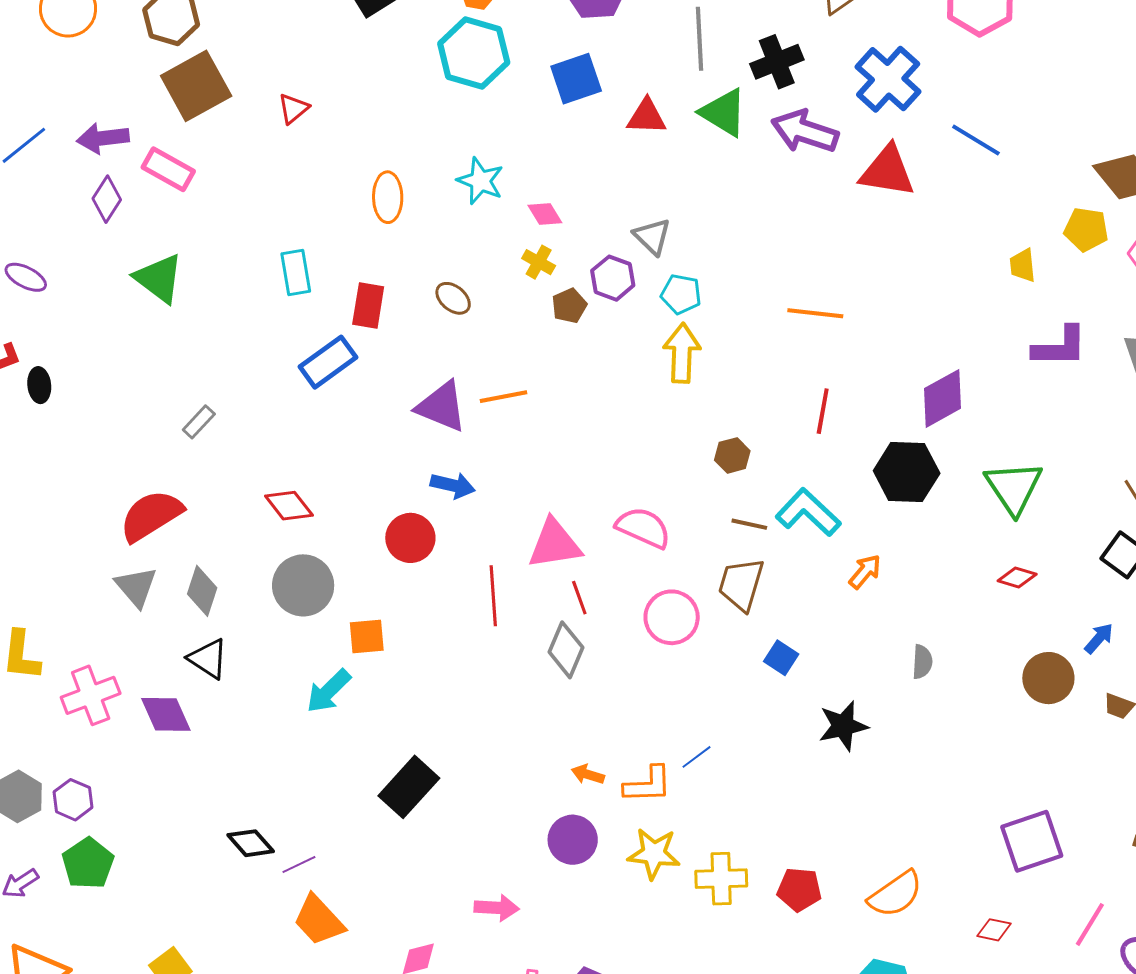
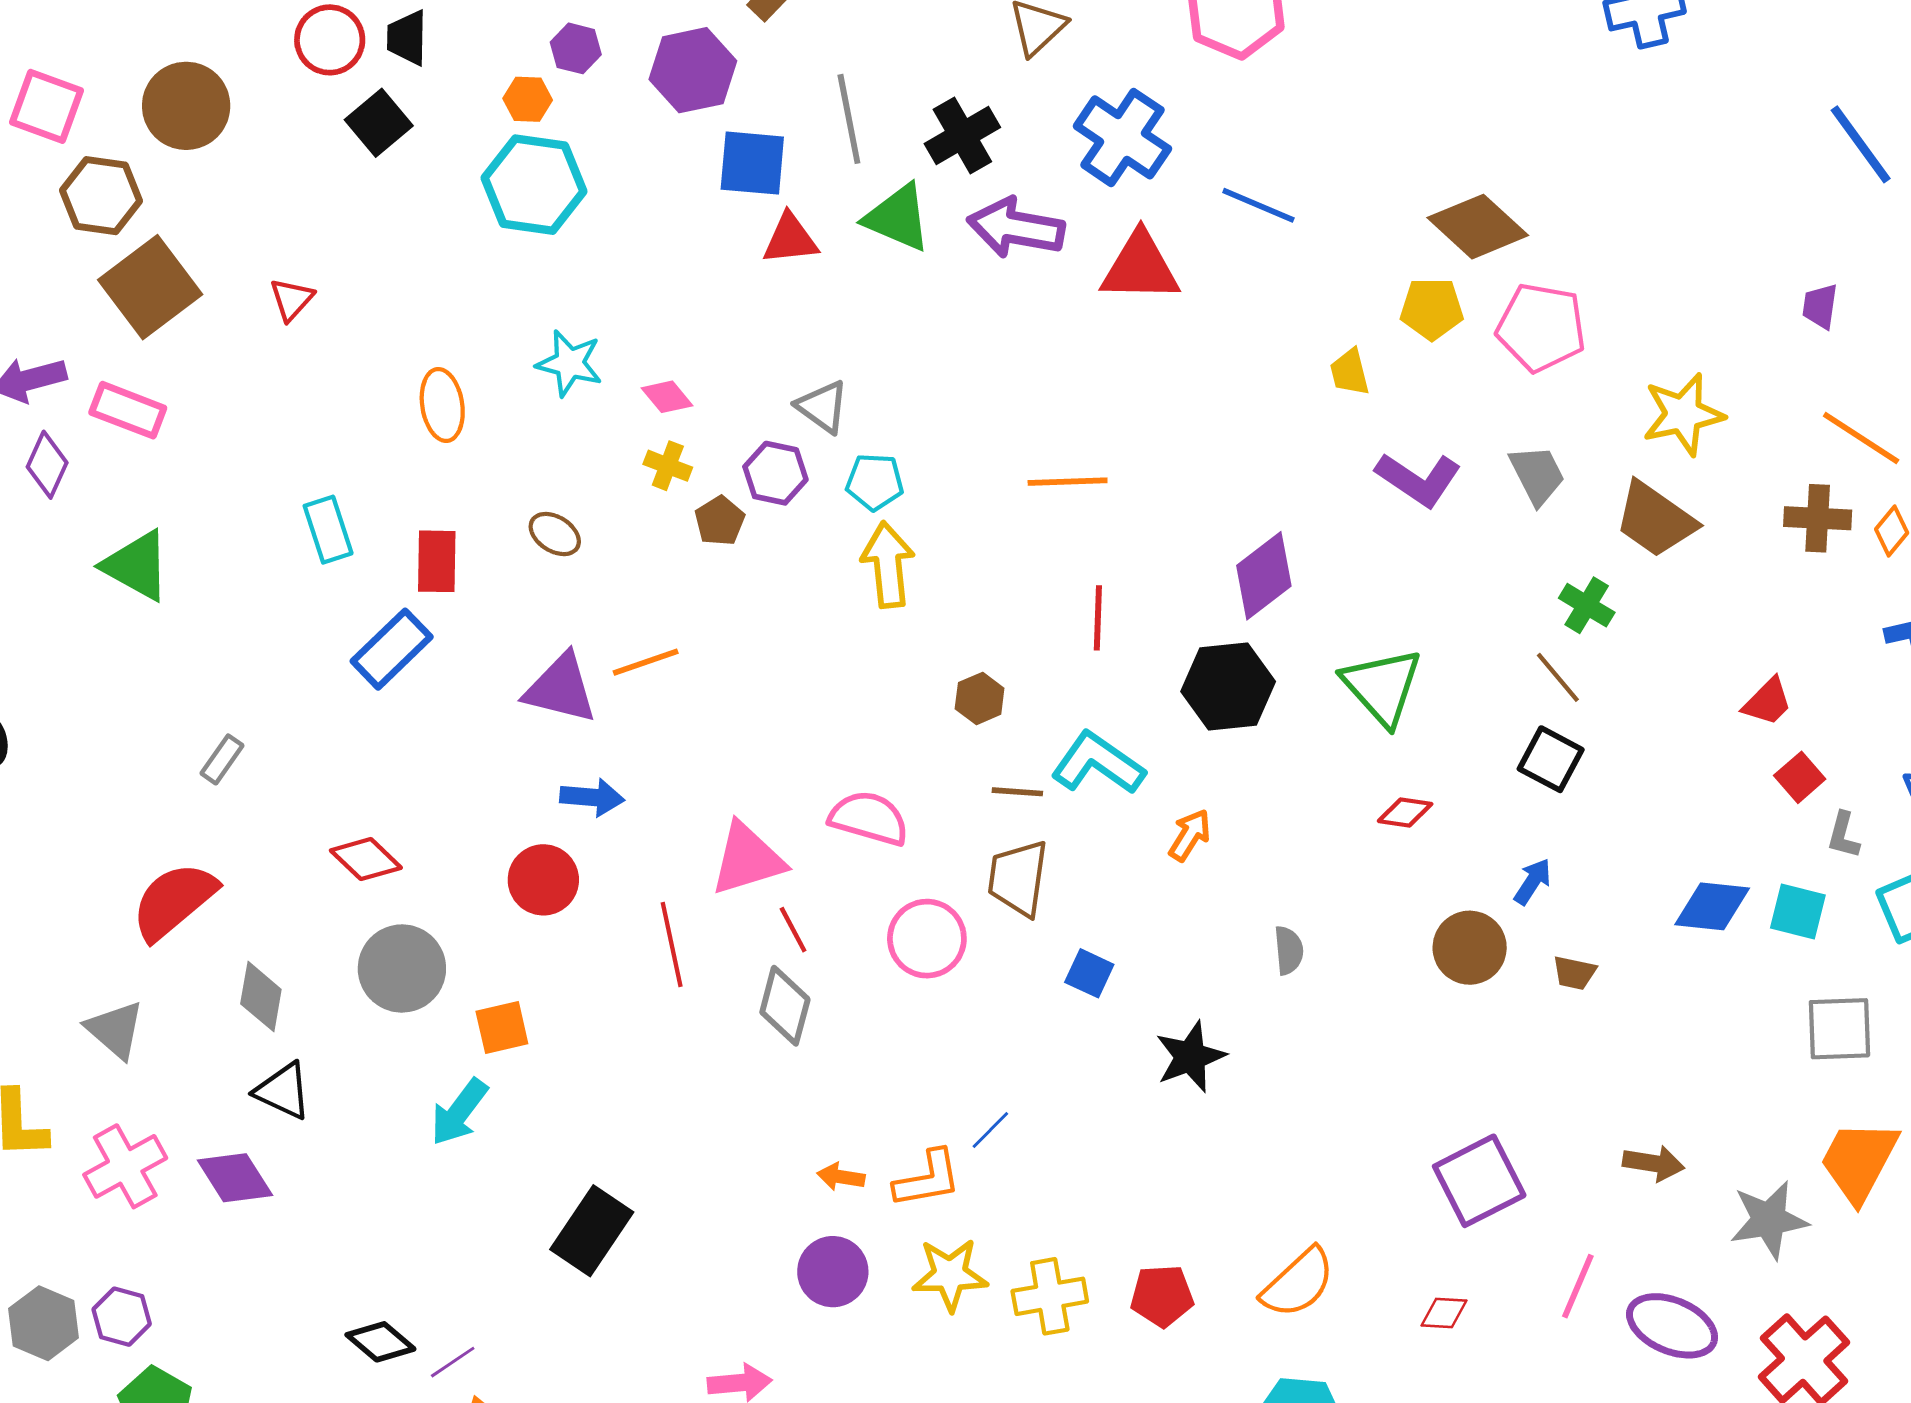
blue square: (576, 79) -> (752, 163), moved, turned 32
purple L-shape: (1060, 347) -> (1418, 479), turned 42
gray triangle: (136, 587) -> (115, 1030), moved

